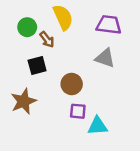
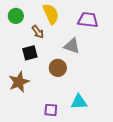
green circle: (27, 27) -> (16, 16), moved
gray triangle: (105, 58) -> (72, 46), moved
purple square: (78, 111) -> (51, 110), moved

